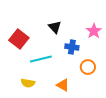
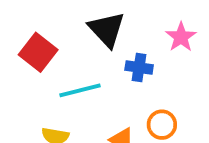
black triangle: (55, 27) -> (107, 29), size x1.5
orange circle: (88, 67) -> (162, 125), moved

